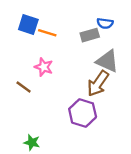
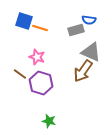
purple hexagon: (83, 113) -> (41, 83), moved
green star: (32, 142) -> (49, 121), moved

